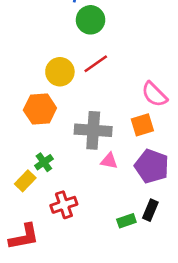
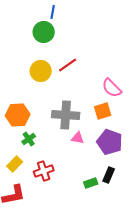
green circle: (91, 20) -> (44, 32), moved
orange hexagon: (40, 109) -> (18, 115), moved
yellow rectangle: (25, 181) -> (15, 164), moved

